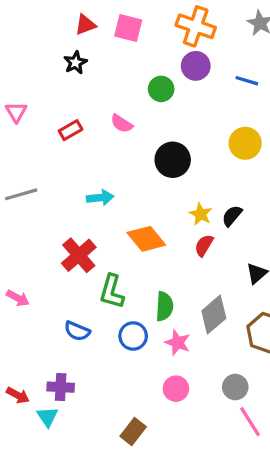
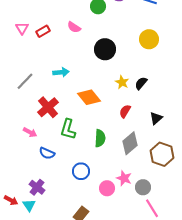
pink triangle: (16, 112) -> (22, 28), moved
gray line: (21, 194) -> (25, 81), moved, turned -30
red semicircle: (204, 245) -> (125, 111), moved
pink arrow: (18, 298) -> (30, 132), moved
blue circle: (133, 336) -> (81, 171), moved
pink star: (178, 343) -> (124, 178), moved
purple cross: (61, 387) -> (37, 187), turned 35
red arrow: (18, 395) -> (11, 200), moved

